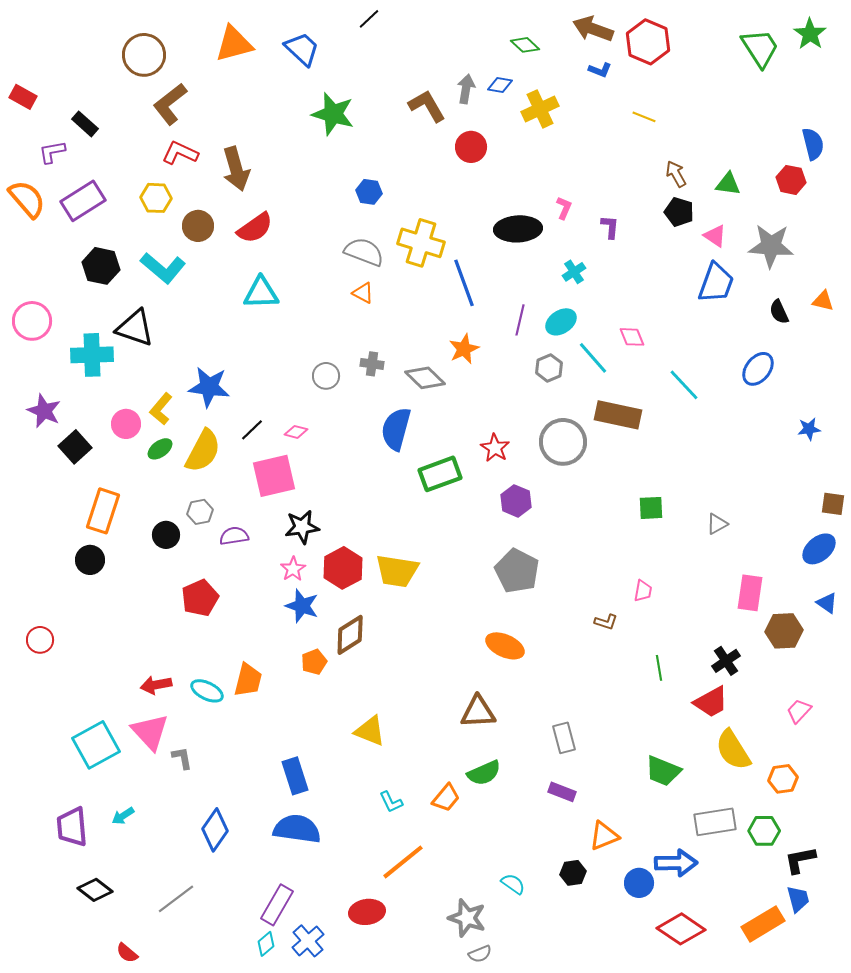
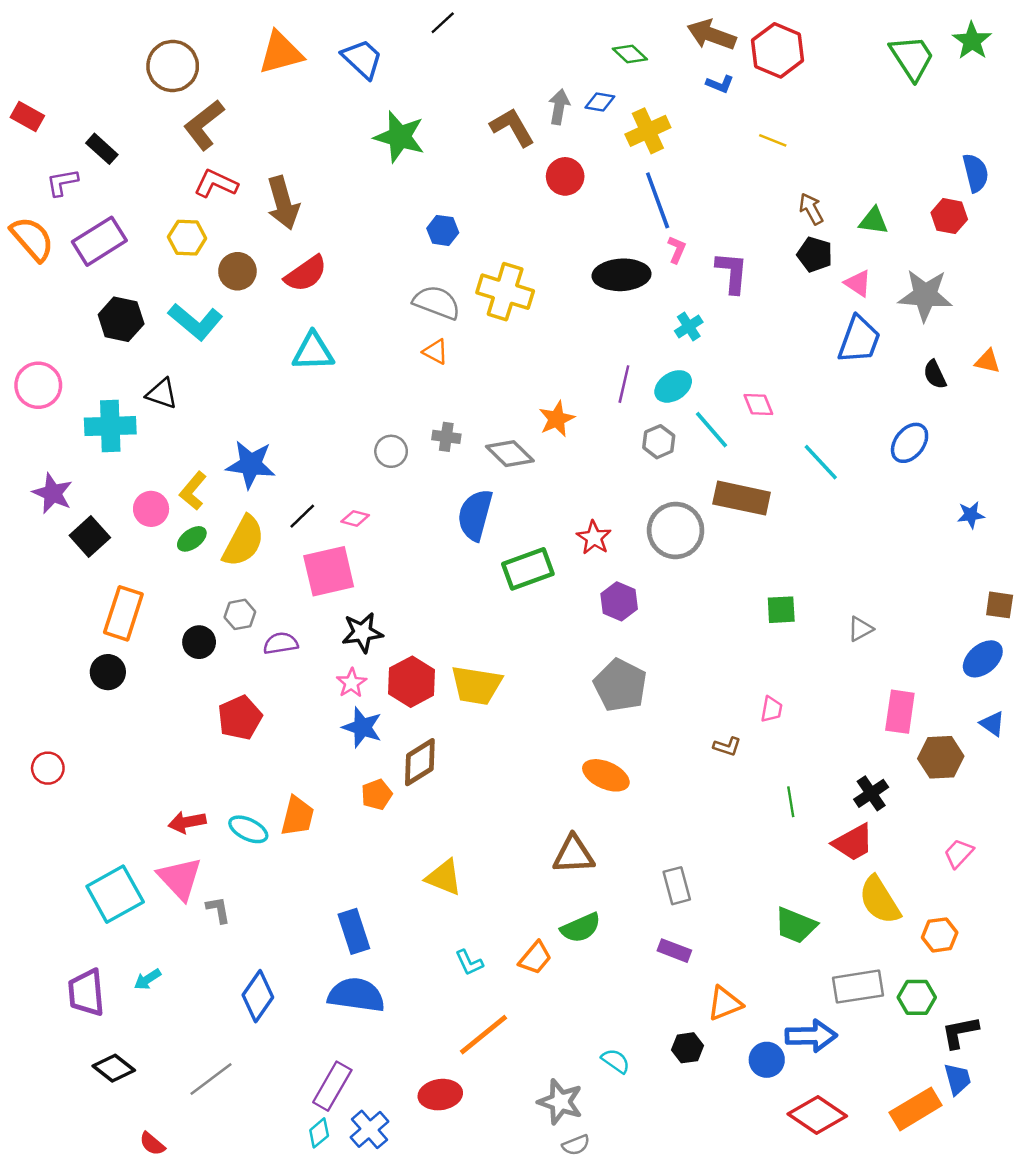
purple L-shape: (610, 227) -> (732, 272), size x1.5
blue line: (464, 283) -> (658, 200), moved
black triangle: (135, 328) -> (162, 394), size x0.7

